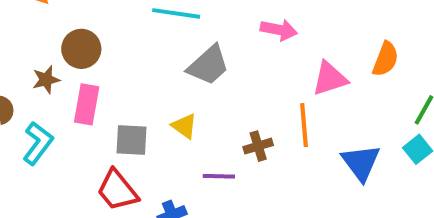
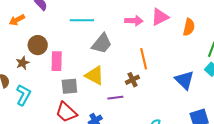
pink triangle: (330, 79) -> (160, 17), moved
pink rectangle: (87, 104) -> (57, 61), moved
orange line: (304, 125) -> (144, 59), moved
yellow triangle: (184, 126) -> (95, 75), size x1.5

